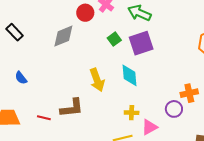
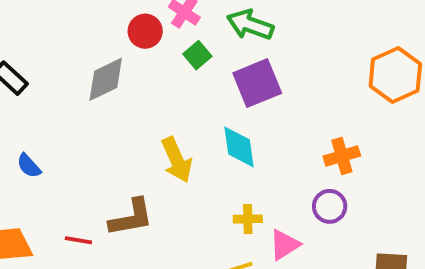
green square: (114, 39) -> (197, 55), moved
orange cross: (189, 93) -> (342, 156), moved

